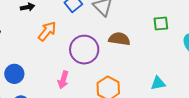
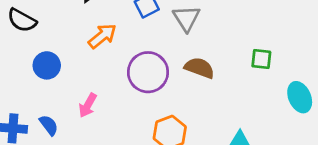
blue circle: (14, 74) -> (47, 65), moved
pink arrow: (63, 80) -> (88, 105), moved

